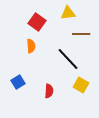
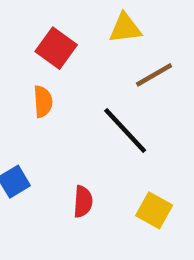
brown line: (81, 34) -> (154, 75), turned -30
yellow square: (81, 85) -> (154, 210), moved

